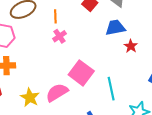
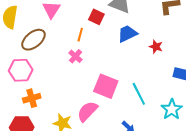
orange line: (55, 16) -> (80, 35), moved, turned 32
red star: (131, 46) -> (156, 47), moved

